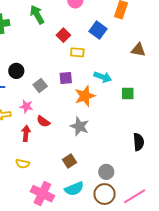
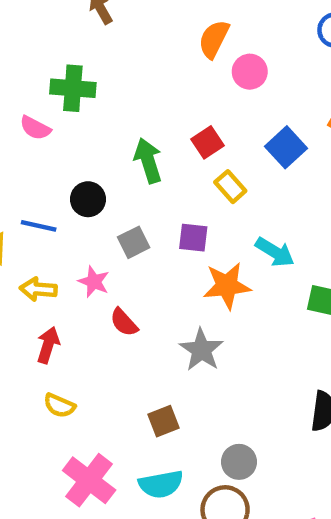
green arrow: (37, 15) -> (148, 161), moved
yellow rectangle: (77, 52) -> (230, 187), turned 32
red arrow: (26, 133) -> (48, 345), moved

